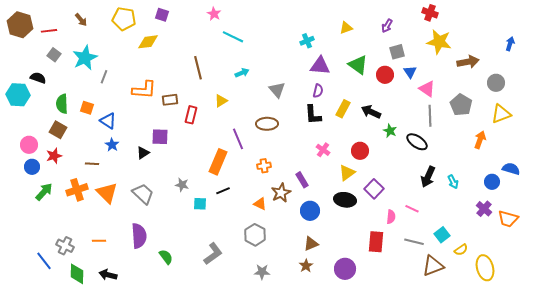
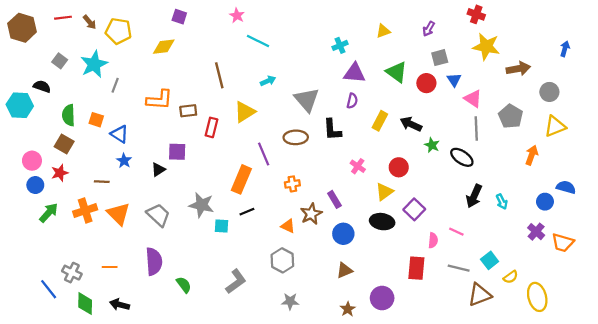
yellow pentagon: (124, 19) -> (118, 31), moved
red line: (49, 31) -> (63, 18), moved
gray triangle: (277, 90) -> (307, 100), size x1.4
yellow triangle: (221, 101) -> (245, 112), size x1.5
black L-shape: (313, 115) -> (332, 130), moved
gray star: (182, 185) -> (202, 205), size x1.6
brown star: (306, 266) -> (348, 309), moved

